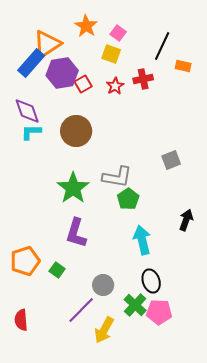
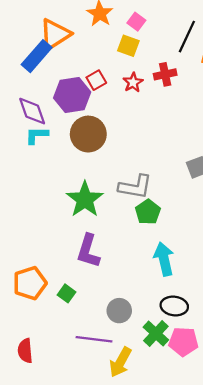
purple hexagon: (62, 73) -> (72, 95), moved
black ellipse: (151, 281) -> (174, 306), turned -65
purple line: (81, 310) -> (94, 339), turned 52

